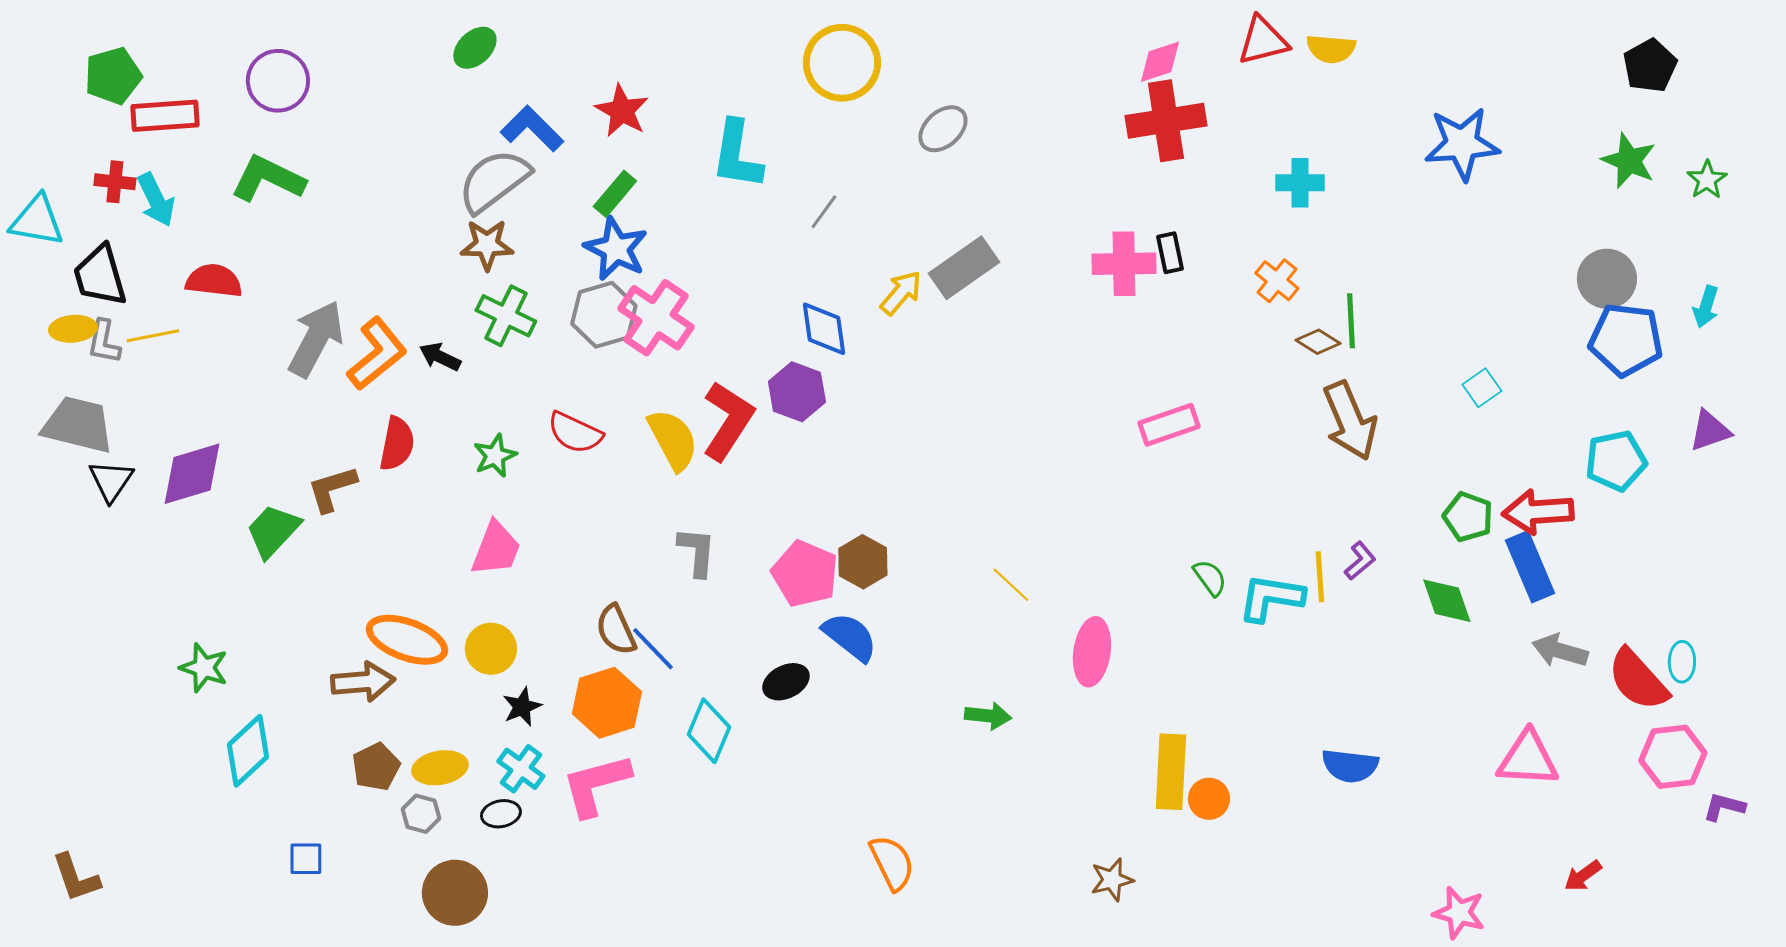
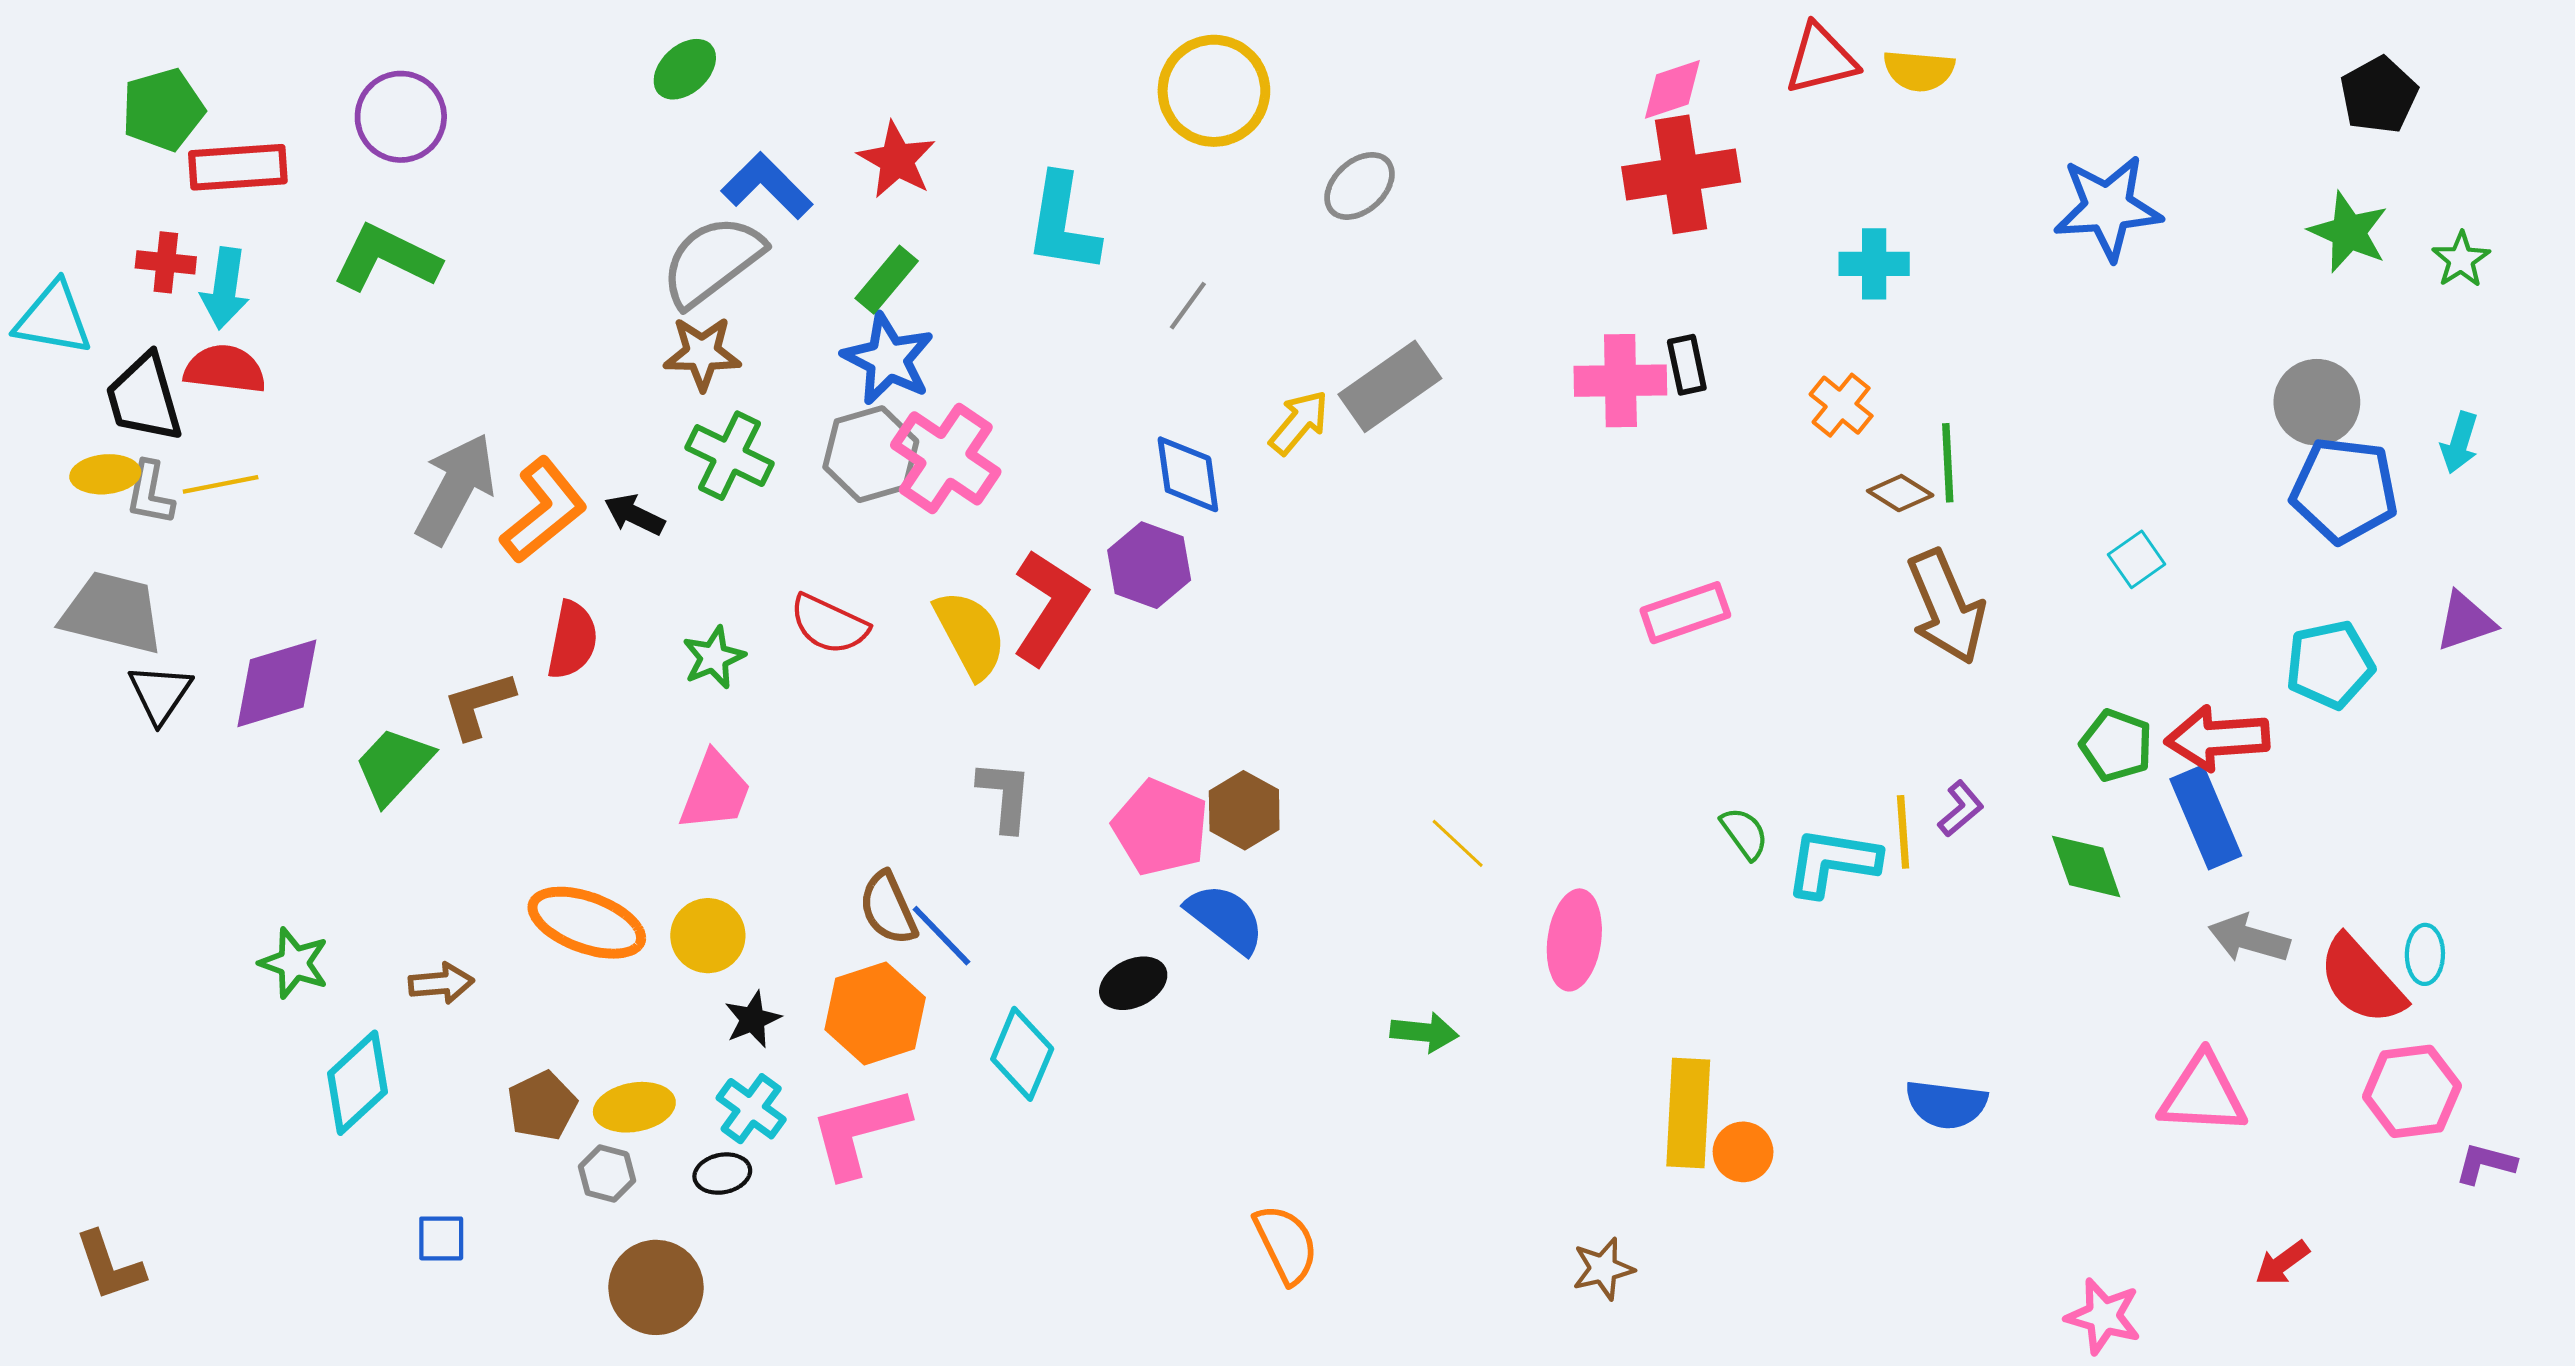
cyan arrow: (156, 200) -> (225, 288), turned 34
red semicircle: (214, 281) -> (225, 369), moved
brown arrow: (363, 682) -> (441, 983), moved, size x0.7

